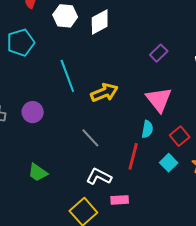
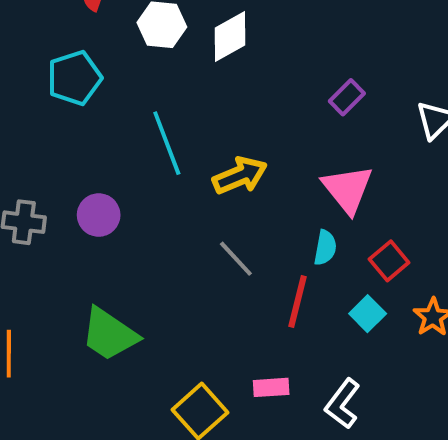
gray line: (90, 138) -> (236, 259), moved
green trapezoid: (38, 173) -> (109, 334), size x1.5
white L-shape: (99, 177) -> (343, 404), moved, turned -80

